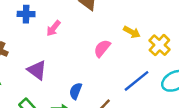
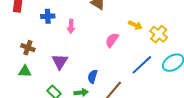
pink arrow: (53, 28) -> (71, 26), turned -32
purple triangle: (37, 70) -> (60, 62), turned 30

